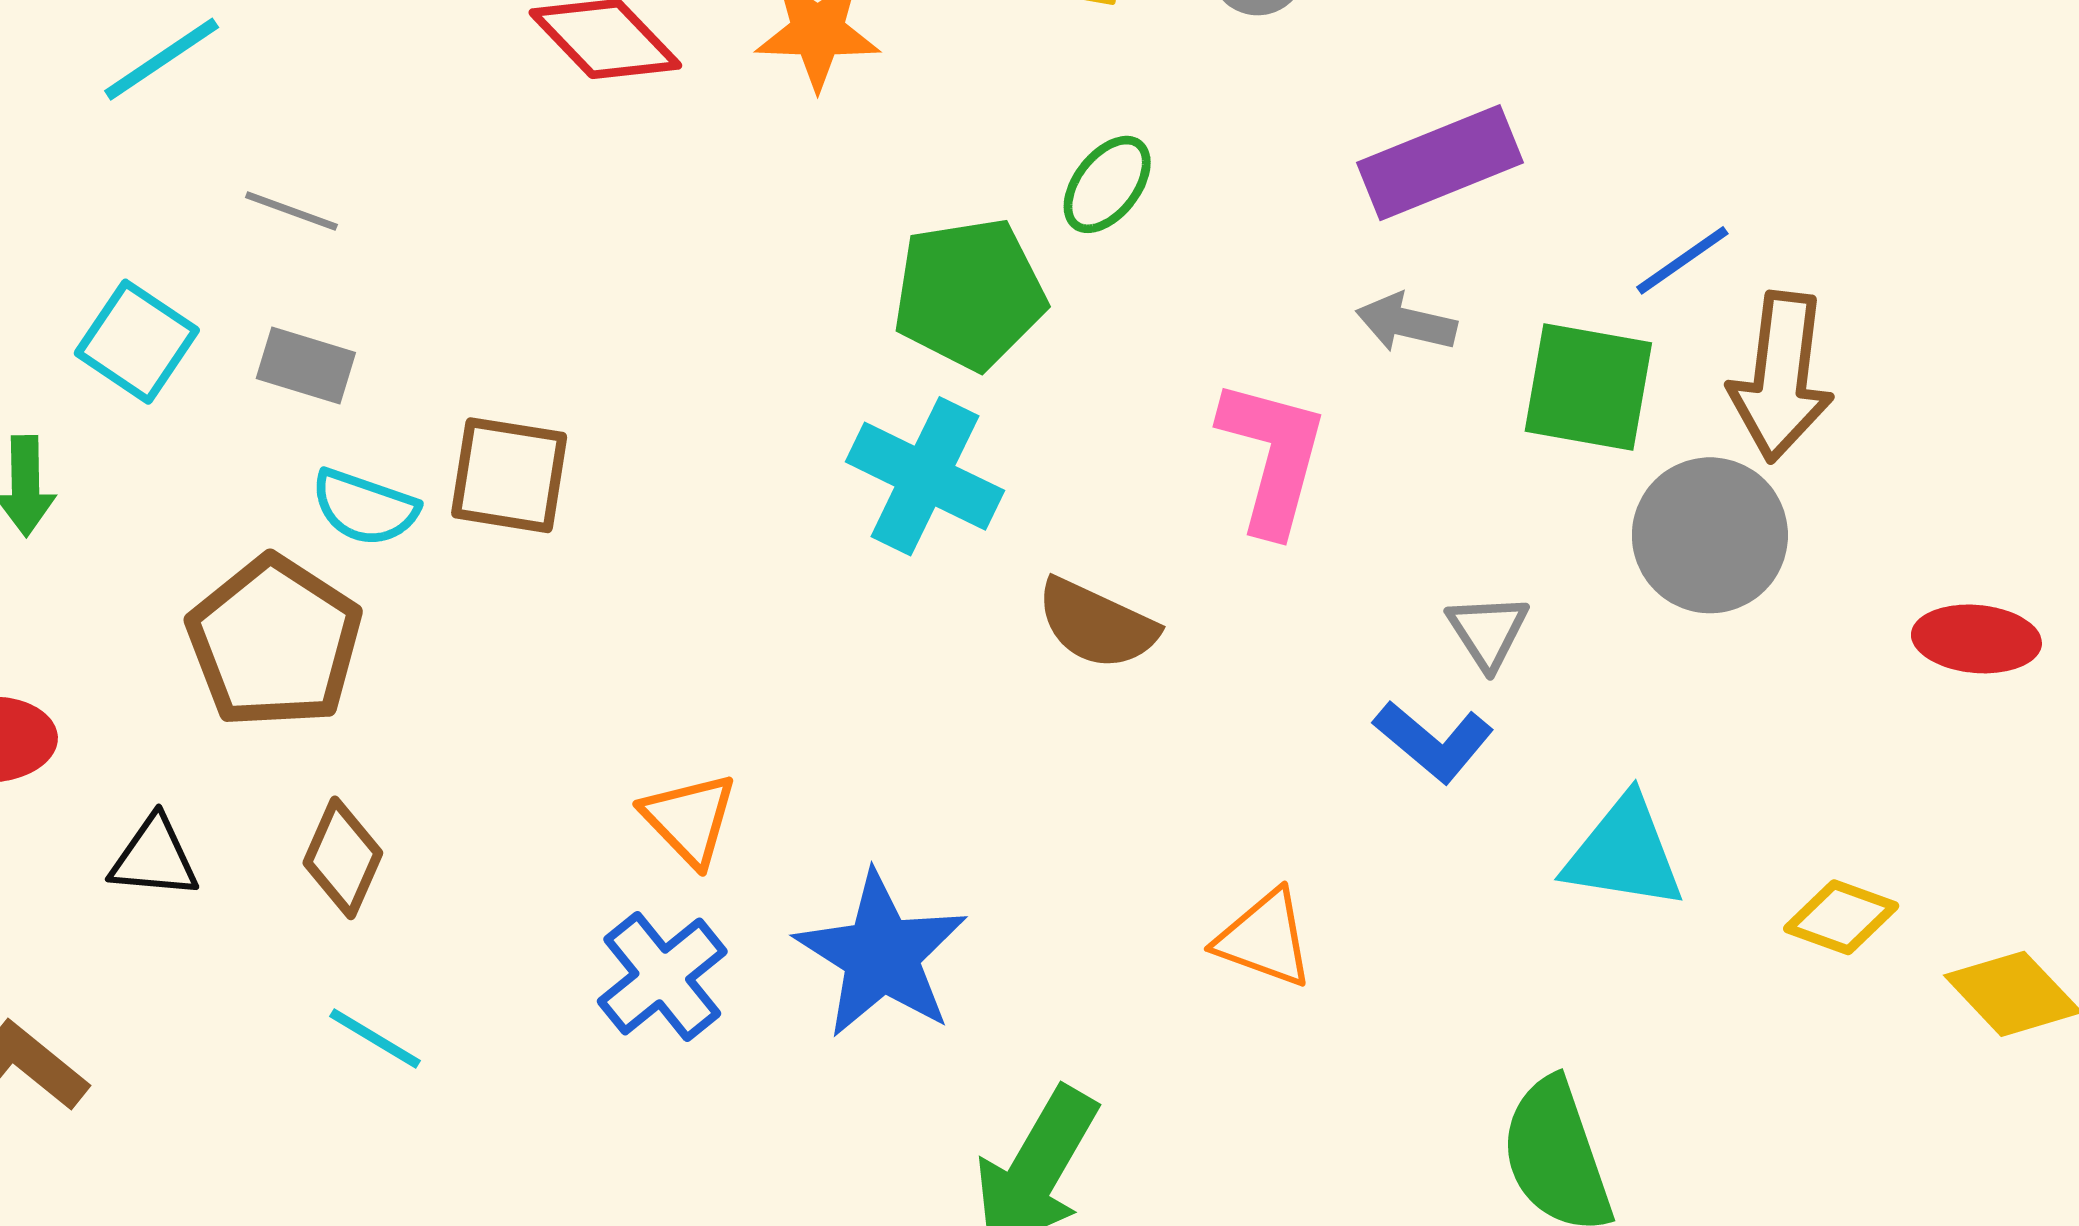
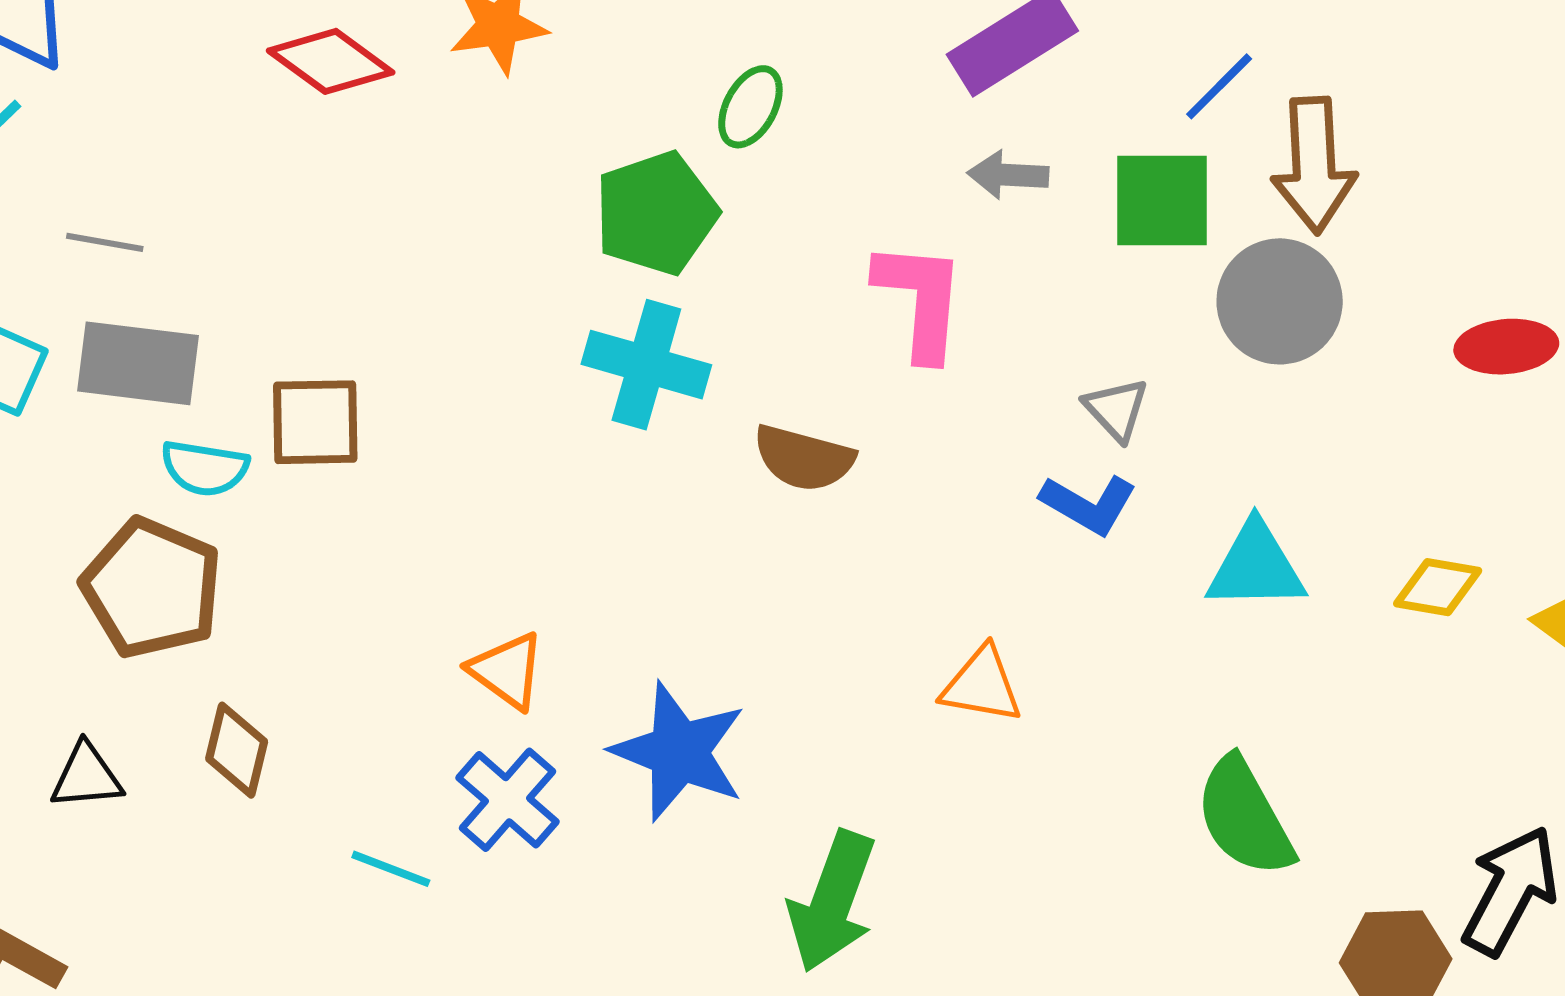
gray rectangle: (306, 365) -> (138, 363), size x1.6
cyan line: (375, 1039) -> (391, 869), moved

